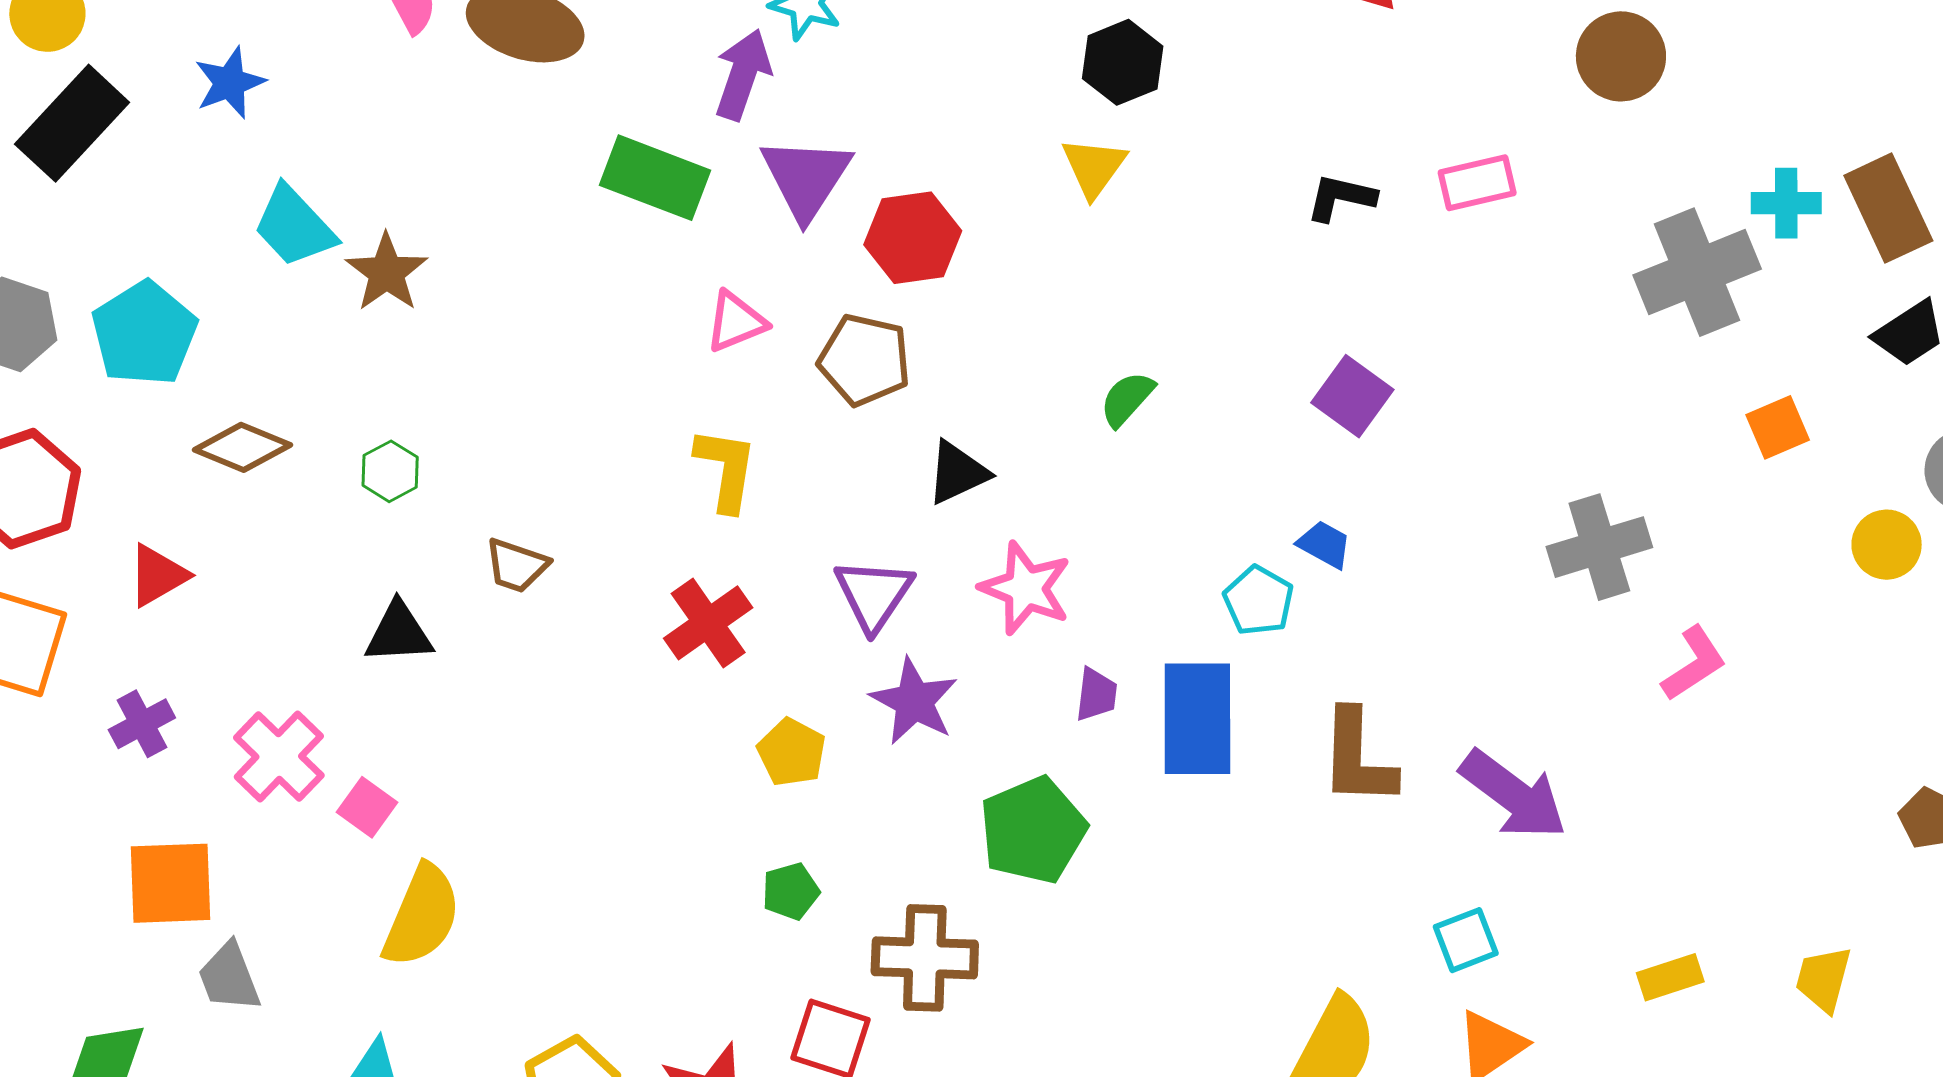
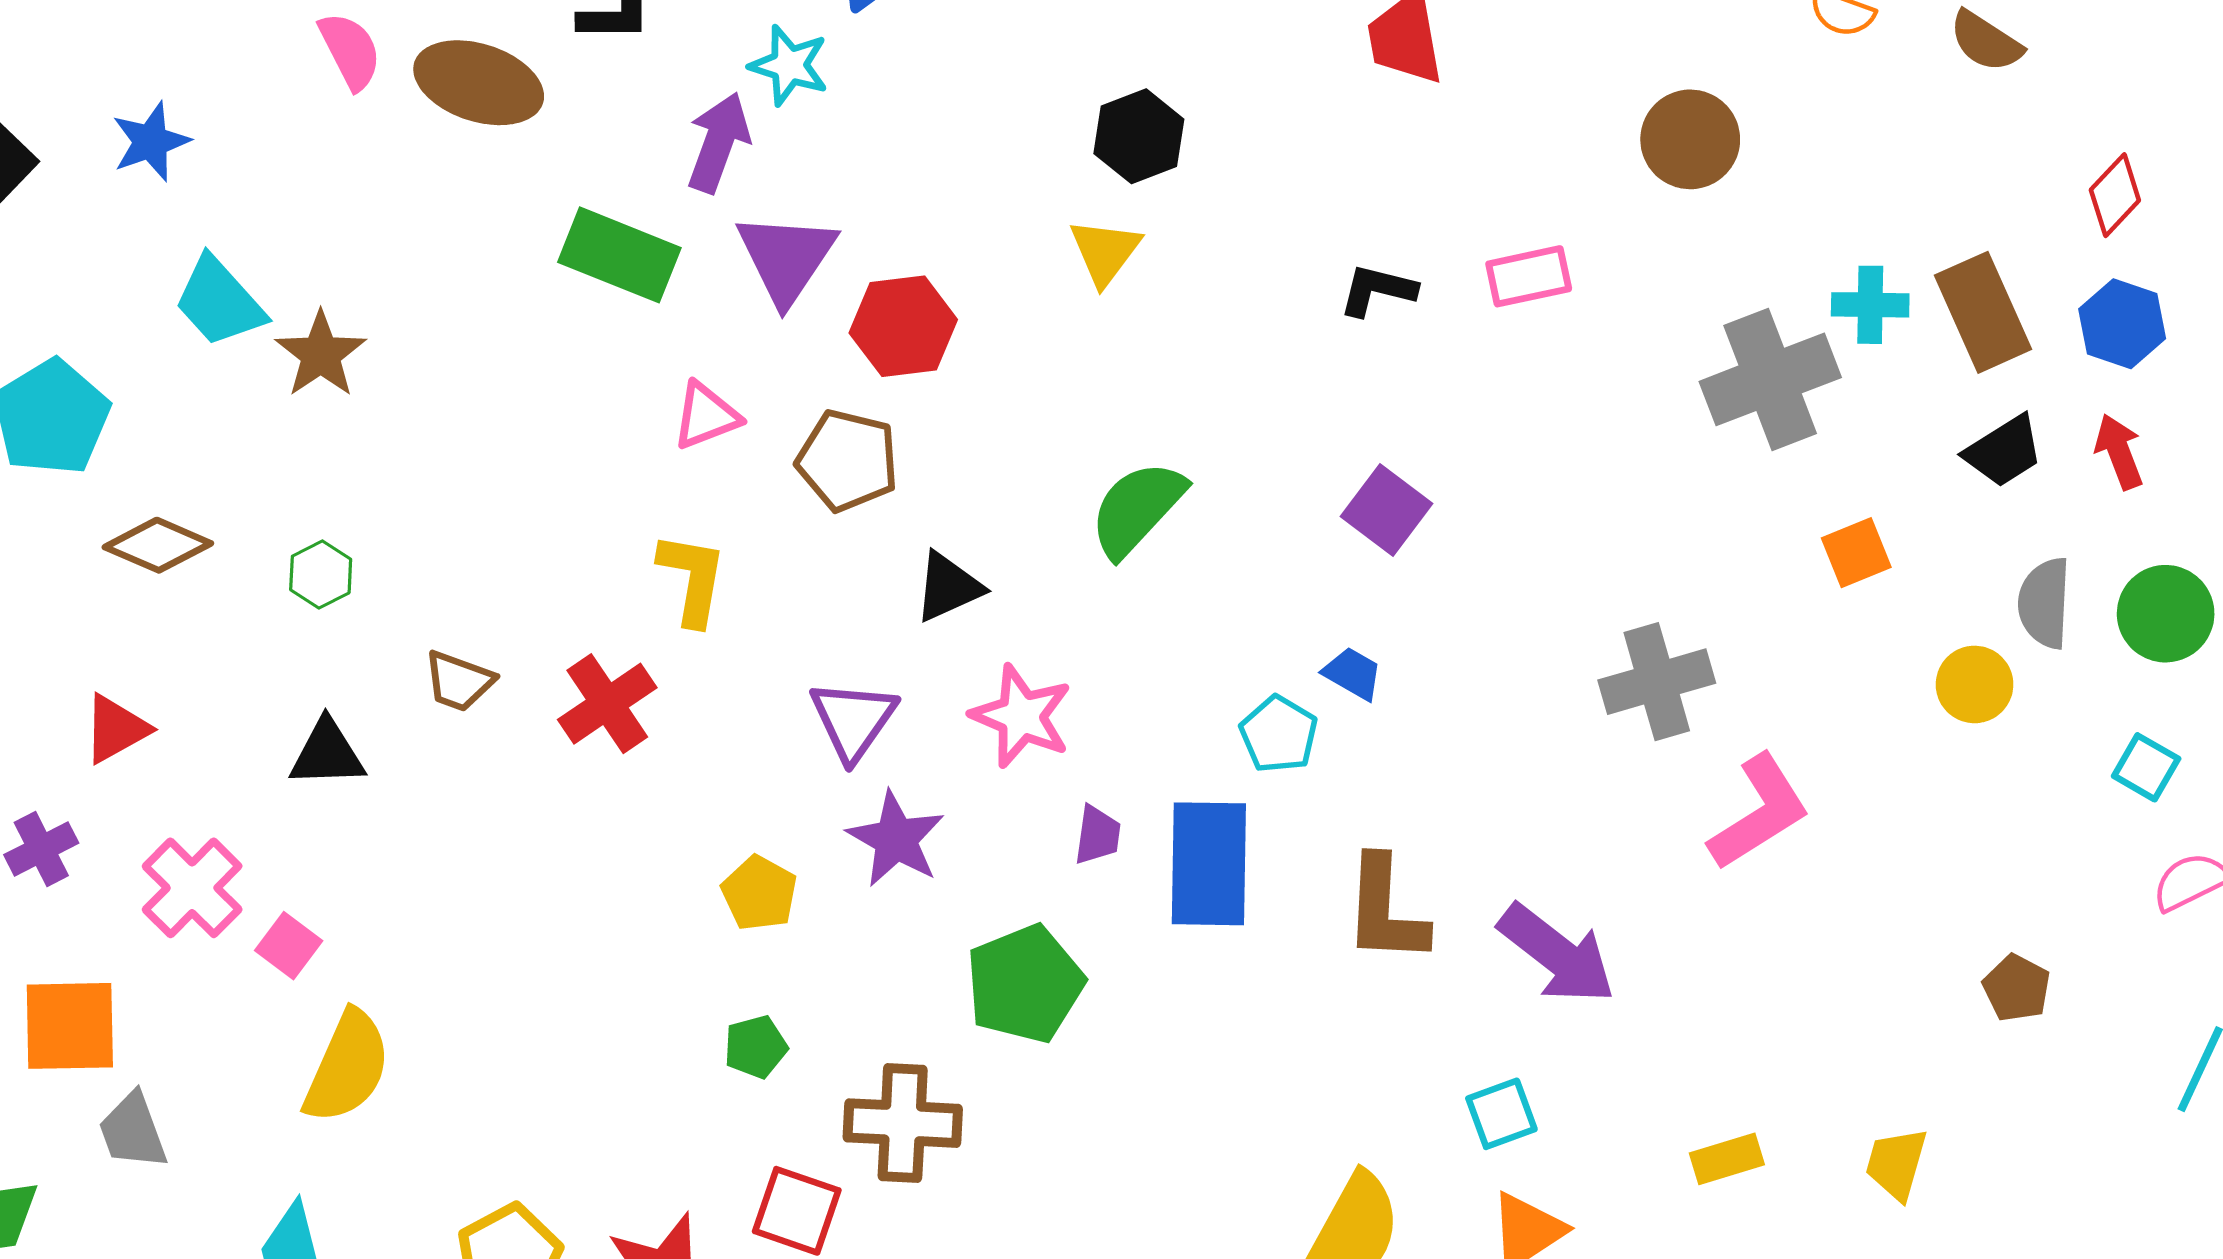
green semicircle: (1127, 399) -> (1137, 509), size x1.6
red triangle: (158, 575) -> (116, 729), moved
red cross: (708, 623) -> (607, 704), moved
pink L-shape: (1694, 664) -> (1759, 812), size x1.4

